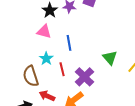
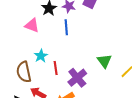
pink triangle: (44, 32) -> (32, 25), moved
blue line: (69, 43) -> (66, 27), moved

